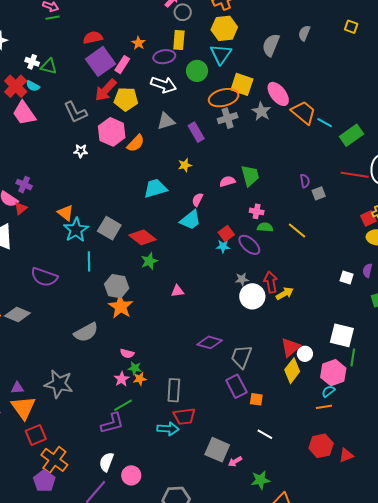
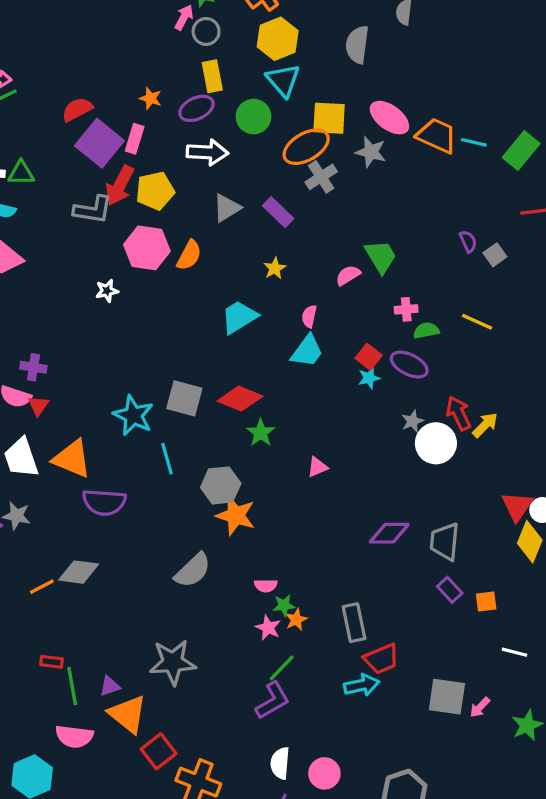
gray L-shape: (75, 112) -> (93, 210), moved, turned -40
orange triangle: (66, 213) -> (72, 459), moved, size x1.5
purple rectangle: (236, 386) -> (450, 590), size x0.7

